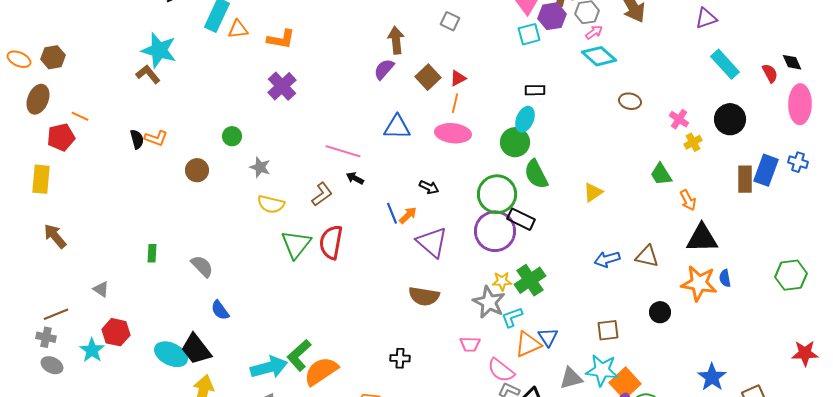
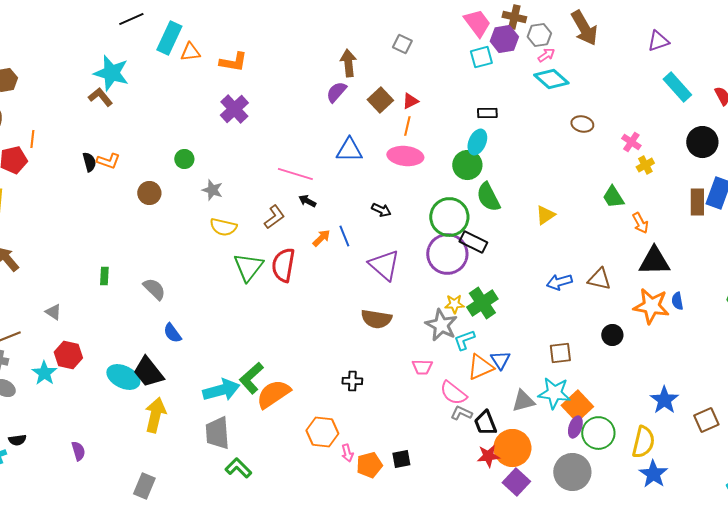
orange line: (80, 116) -> (32, 139), turned 72
black circle: (730, 119) -> (702, 142), moved
orange arrow: (408, 215) -> (321, 238), moved

